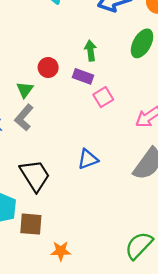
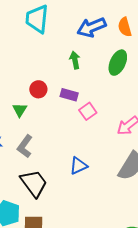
green arrow: (91, 51) -> (75, 60), moved
gray L-shape: (24, 118) -> (25, 146), moved

